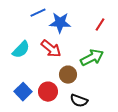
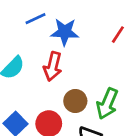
red arrow: (51, 49) -> (53, 66), turned 65
green arrow: (92, 58) -> (107, 104), moved, turned 140

